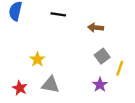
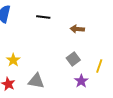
gray square: (102, 56) -> (73, 59), moved
yellow star: (37, 59) -> (13, 60), moved

